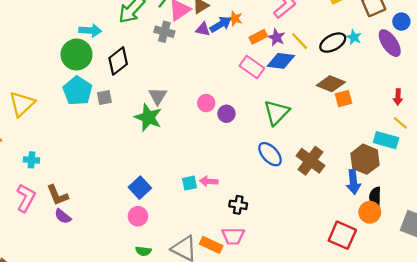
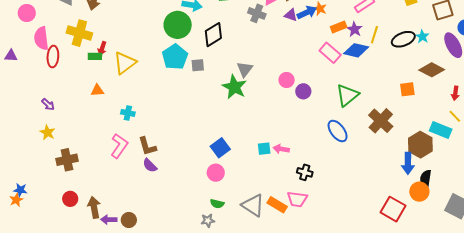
yellow line: (300, 41) -> (374, 35), turned 54
brown diamond: (331, 84) -> (432, 70), moved
brown cross: (310, 161) -> (381, 121), moved

